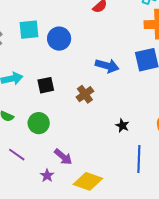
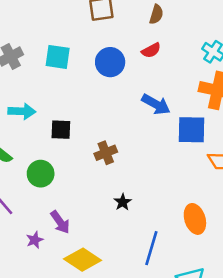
blue circle: (59, 39) -> (110, 62), moved
blue arrow: (107, 66) -> (156, 104), moved
black star: (122, 126) -> (123, 202), moved

